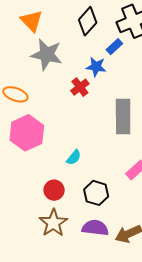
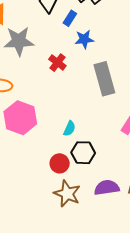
blue rectangle: (114, 47) -> (70, 18), moved
blue star: (96, 67) -> (84, 39), moved
black hexagon: (96, 193) -> (83, 153), moved

